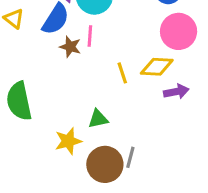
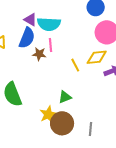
gray line: (130, 157) -> (91, 129), moved
brown circle: (105, 164) -> (62, 123), moved

